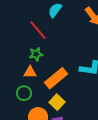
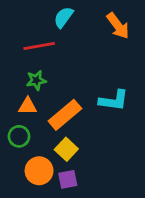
red line: (38, 30) -> (39, 46), turned -60

